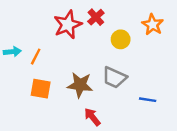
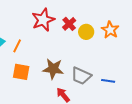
red cross: (96, 17) -> (69, 24), moved
orange star: (153, 25) -> (110, 30), moved
gray trapezoid: (114, 78) -> (81, 76), moved

